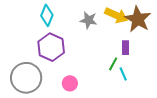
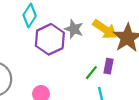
purple hexagon: (51, 47) -> (50, 39), moved
green line: (113, 64) -> (91, 73), moved

